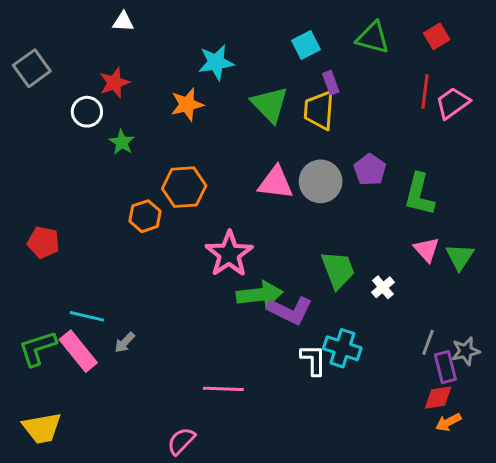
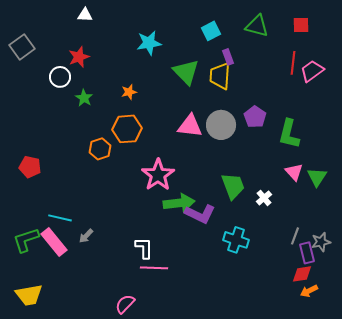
red square: (437, 36) -> (301, 25), turned 30
orange star: (187, 104) -> (129, 92), moved, size x0.7
white L-shape: (313, 360) -> (144, 248), moved

